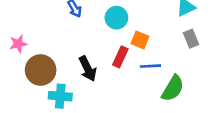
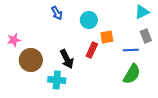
orange square: (140, 40) -> (107, 37), turned -32
blue line: (150, 66) -> (131, 50), moved
cyan cross: (60, 96) -> (57, 80), moved

